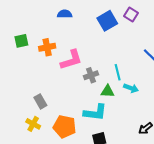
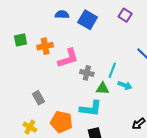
blue square: (107, 21) -> (88, 20), moved, turned -30
cyan line: (118, 72) -> (112, 70), turned 35
gray cross: (91, 75) -> (87, 73), turned 32
yellow cross: (33, 124) -> (30, 127), moved

